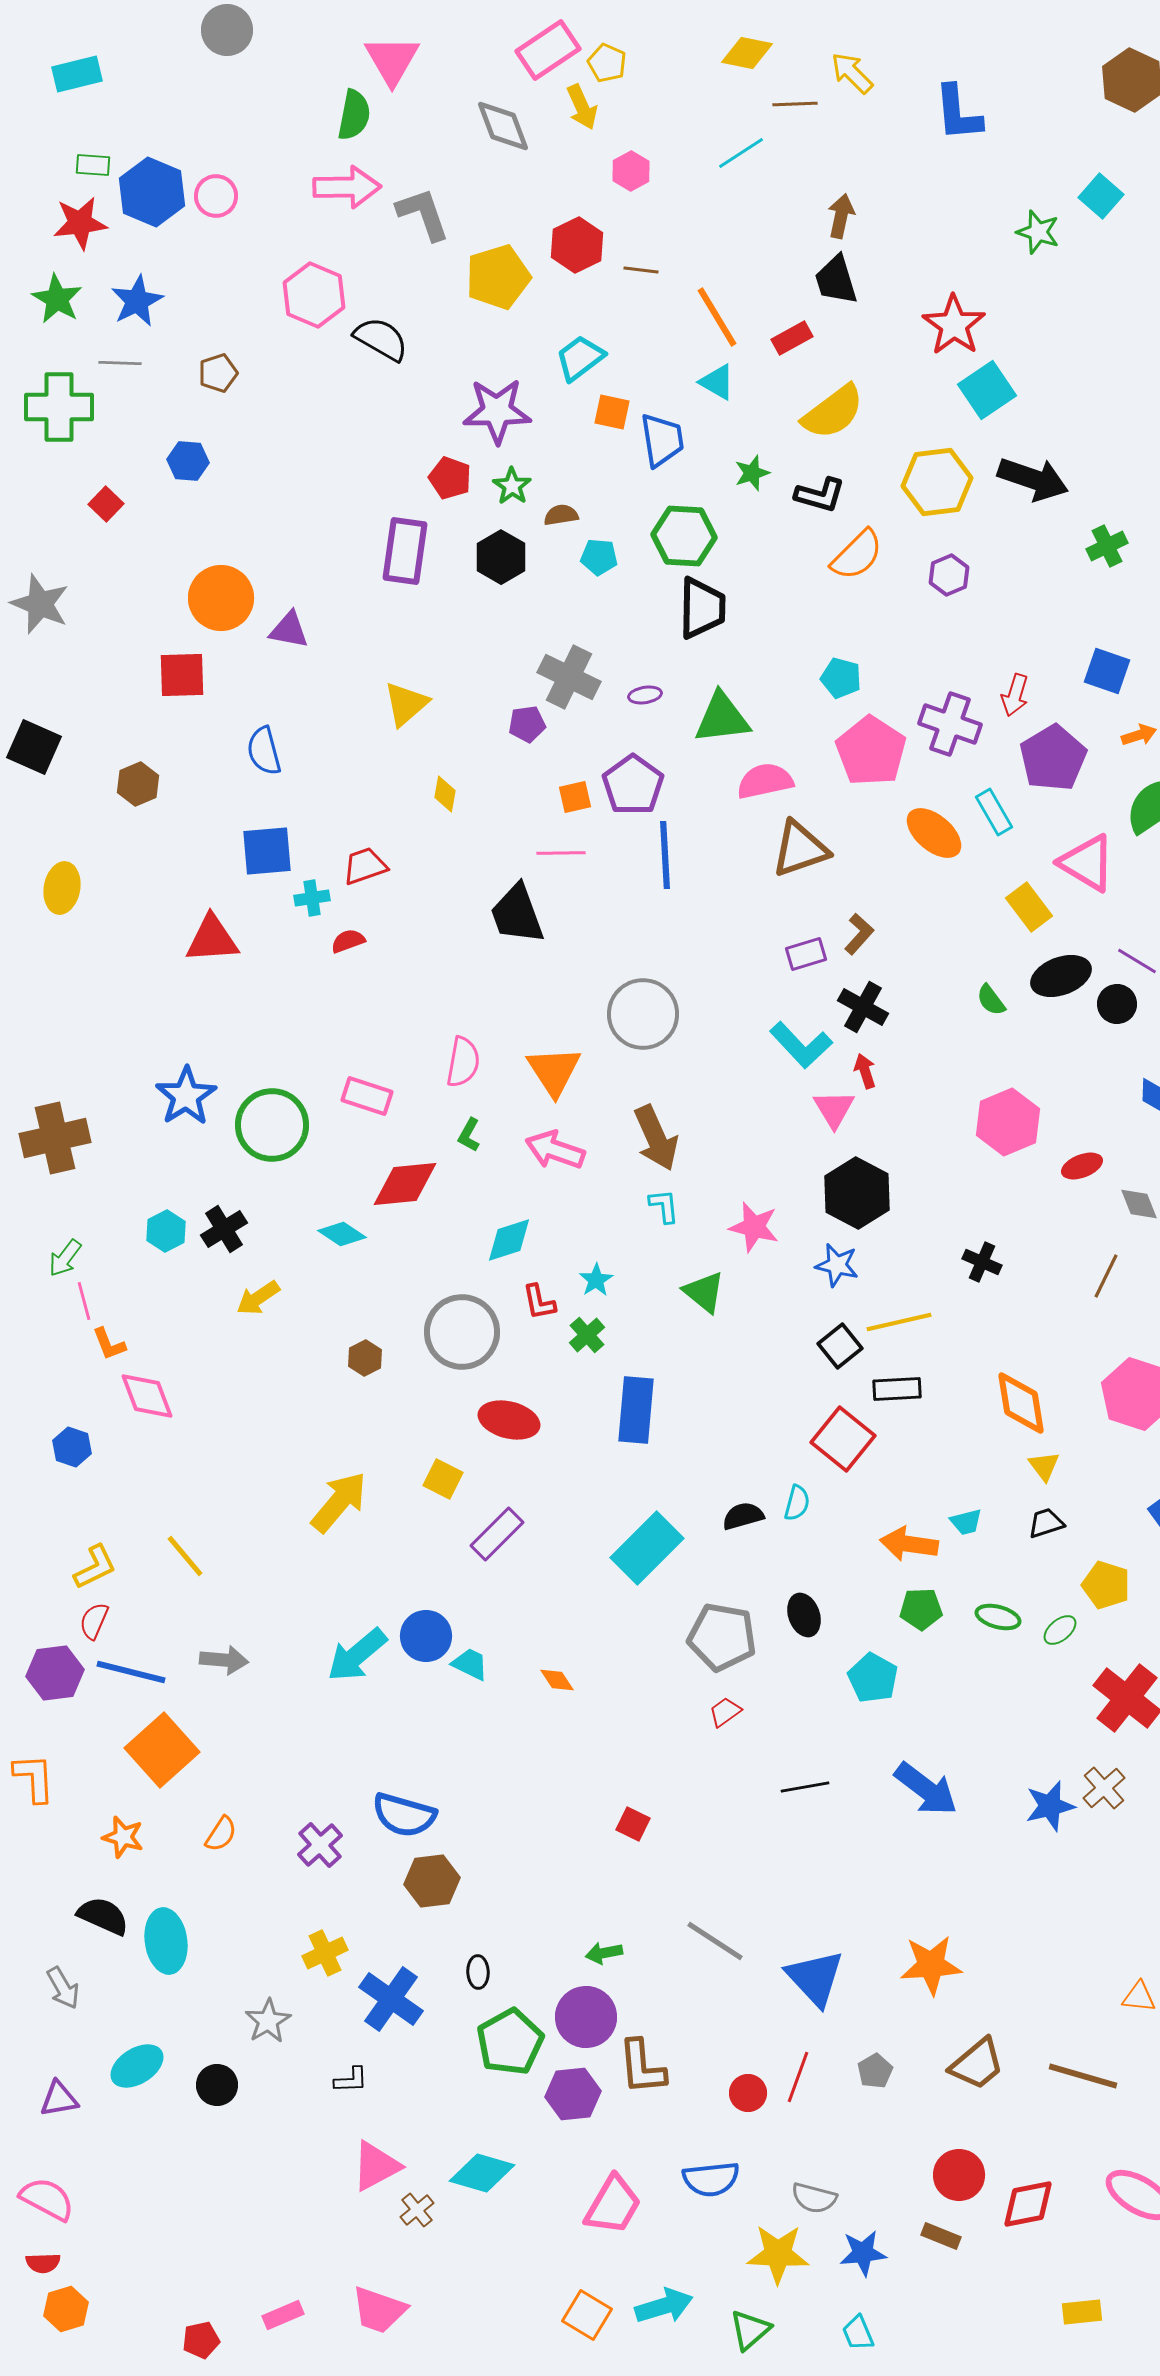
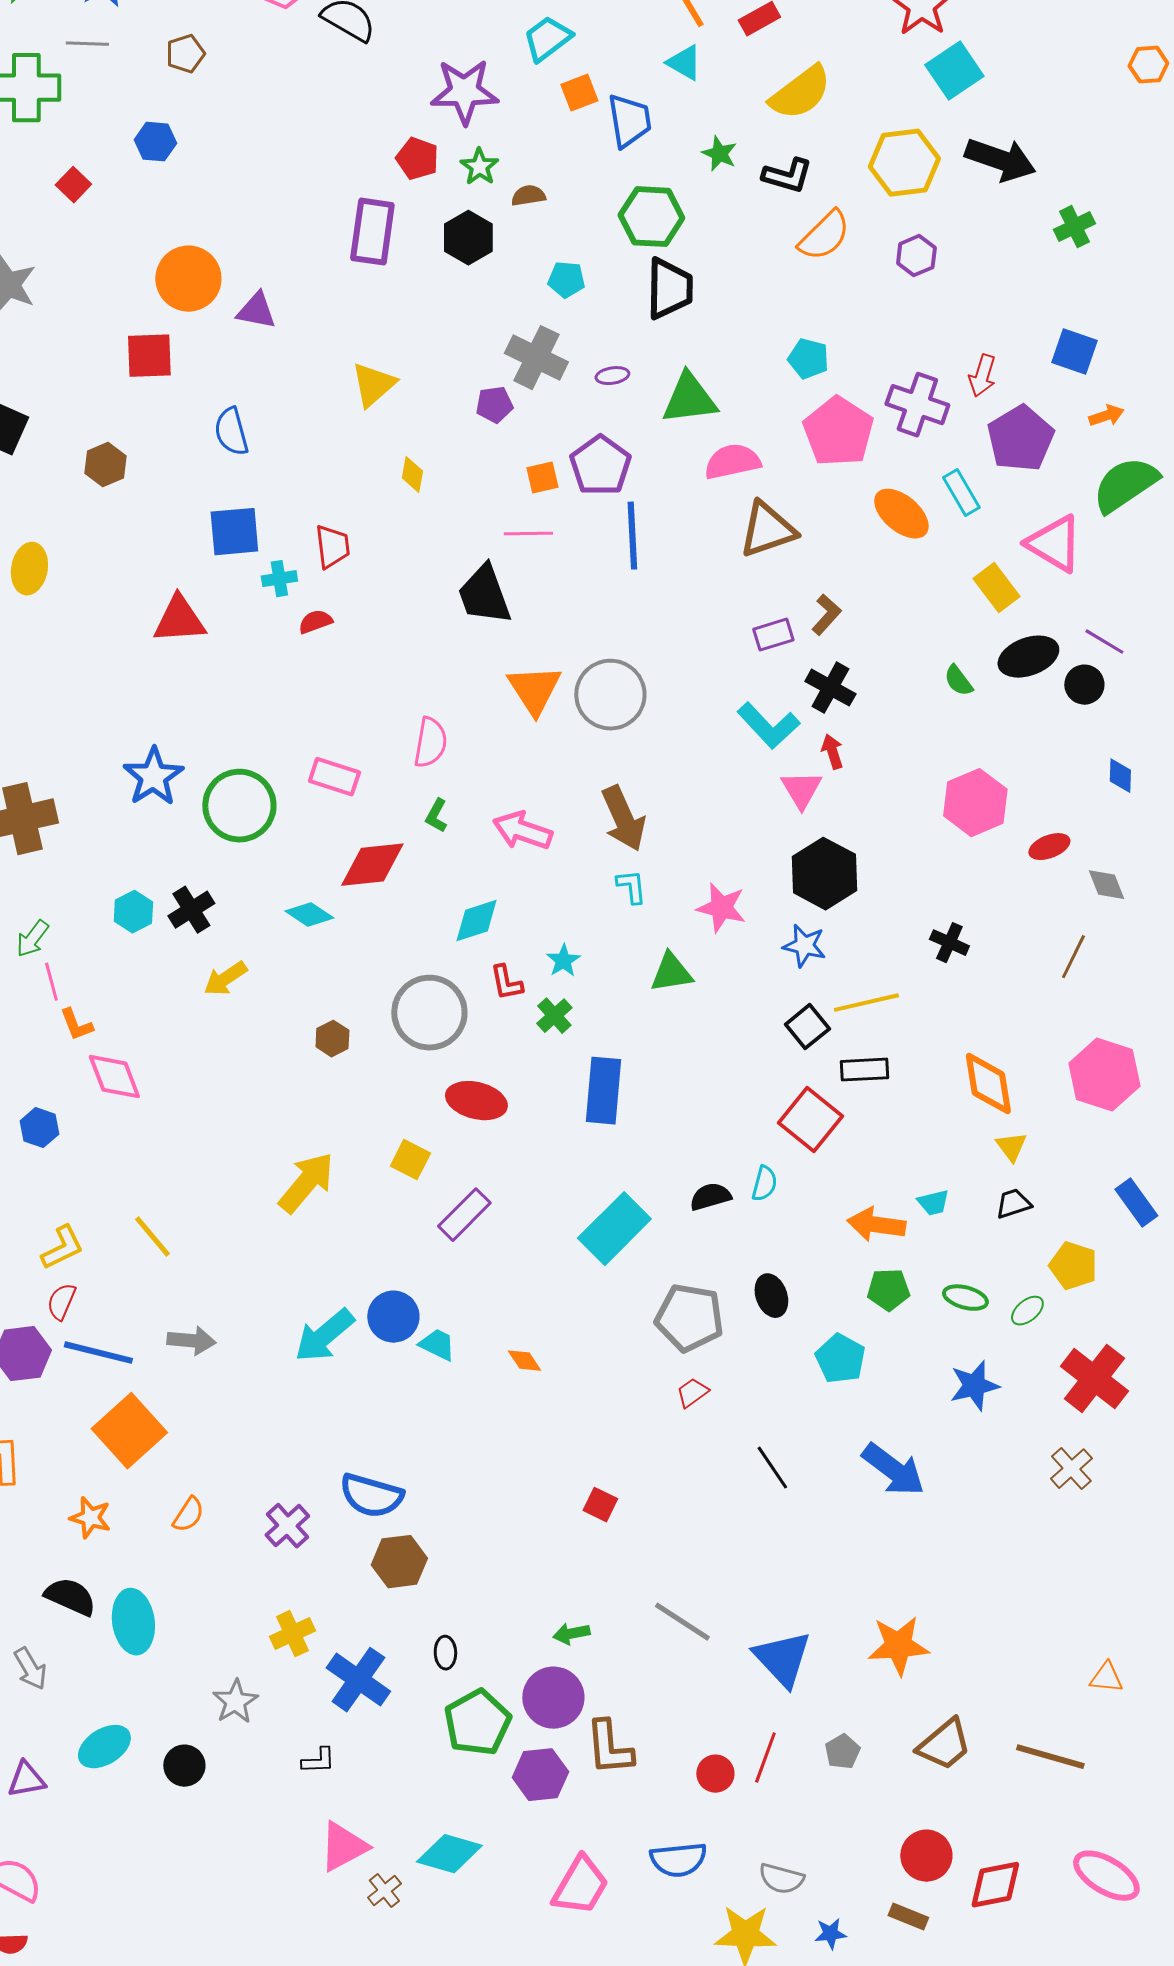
orange square: (612, 412) -> (579, 93), turned -33
green star: (752, 473) -> (719, 154), turned -30
cyan pentagon: (599, 557) -> (566, 280), moved
red trapezoid: (365, 866) -> (332, 547), turned 102
orange triangle: (554, 1071) -> (534, 690), moved
green triangle: (704, 1292) -> (671, 973), turned -48
black line: (805, 1787) -> (772, 1468), turned 66
blue star: (1050, 1806) -> (974, 1386), moved
blue star: (863, 2253) -> (830, 1934), size x0.7

